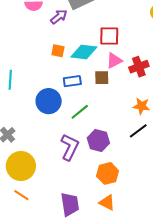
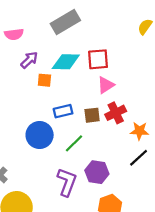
purple arrow: (59, 17) -> (29, 60), moved
cyan diamond: (84, 52) -> (66, 62), moved
red cross: (139, 67) -> (116, 113), moved
brown square: (102, 78) -> (92, 115), moved

